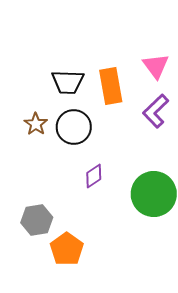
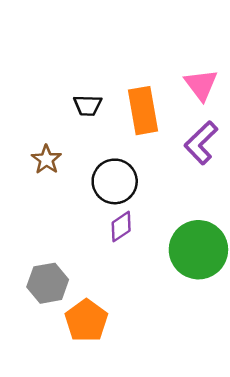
black trapezoid: (68, 82) -> (88, 105), size x0.7
black circle: (74, 127) -> (115, 181), moved

